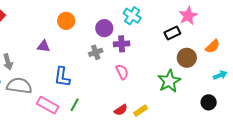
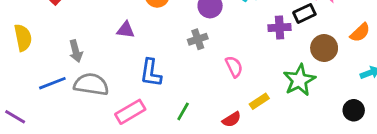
purple cross: (122, 44) -> (280, 28), moved
pink rectangle: (48, 105) -> (130, 112), turned -60
green line: (75, 105) -> (183, 111), moved
yellow rectangle: (141, 111) -> (259, 101), moved

